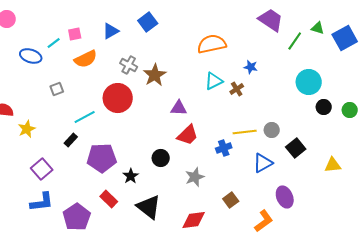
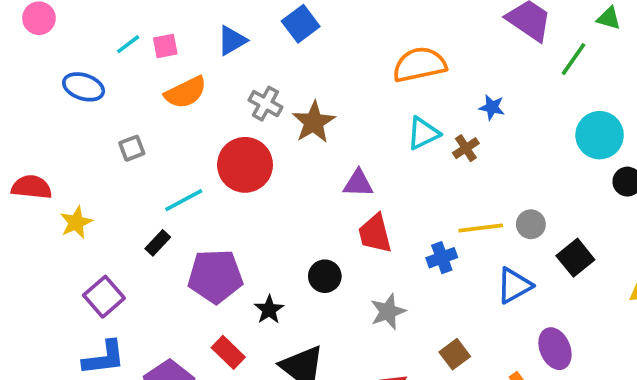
green triangle: (318, 28) -> (609, 18), moved
cyan line: (54, 43) -> (128, 44), moved
red trapezoid: (188, 135) -> (375, 234), turned 120

